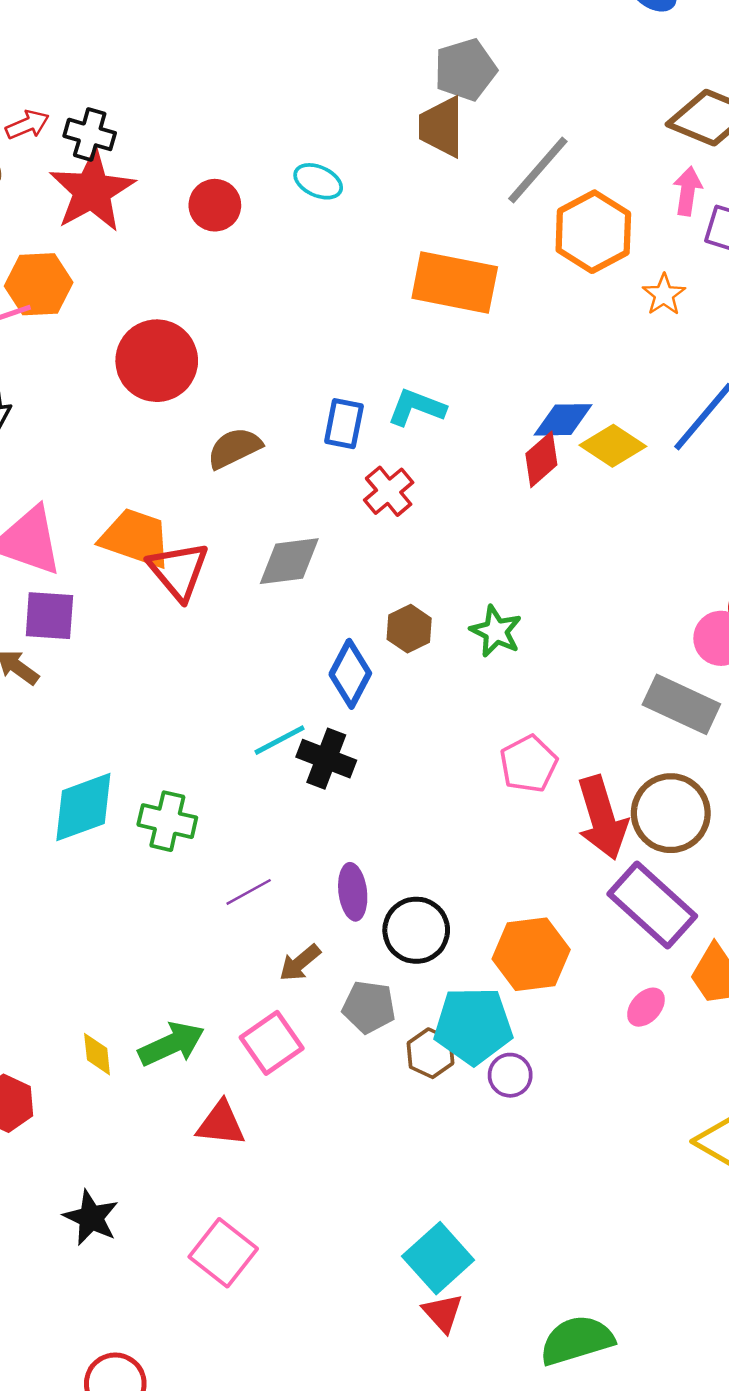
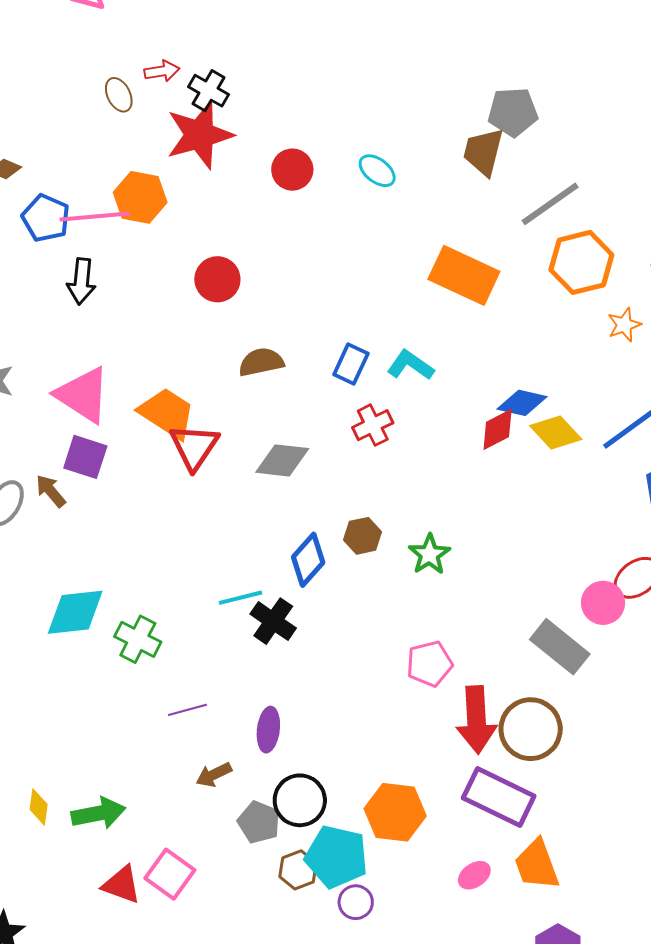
red circle: (157, 361) -> (217, 279), size x0.7
purple rectangle: (652, 905) -> (499, 797), turned -30
black circle: (416, 930) -> (300, 800), moved
pink square: (272, 1043) -> (170, 874), moved, turned -33

